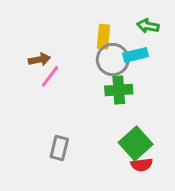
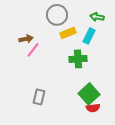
yellow rectangle: (104, 37) -> (68, 33), moved, turned 63
cyan rectangle: (136, 55) -> (89, 36), turned -49
gray circle: (113, 60) -> (57, 15), moved

